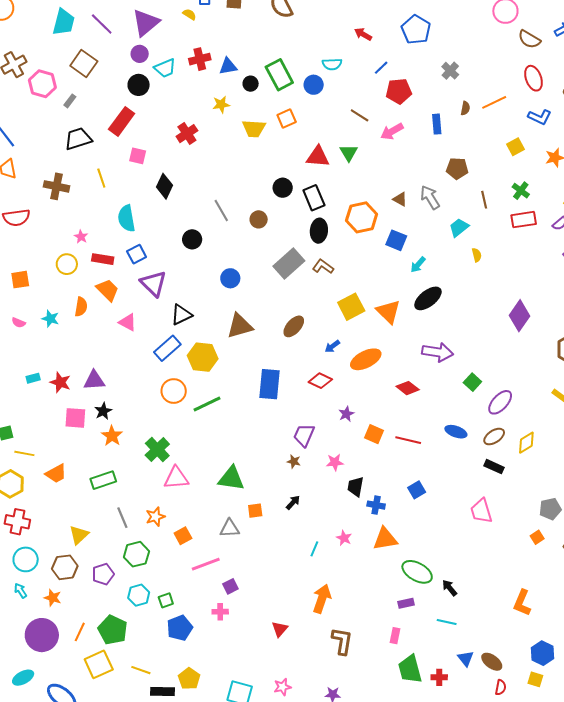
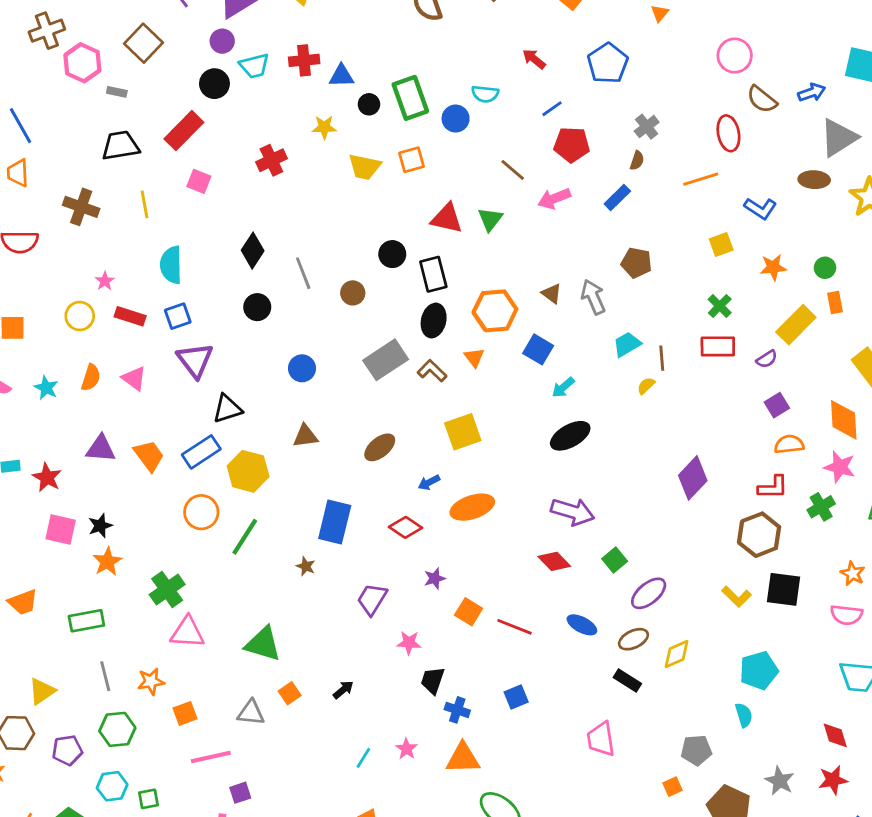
red ellipse: (533, 78) -> (728, 133), moved
gray rectangle: (70, 101) -> (117, 92), turned 56
brown semicircle: (465, 108) -> (637, 161), moved
blue rectangle: (437, 124) -> (617, 197), turned 42
black diamond: (165, 186) -> (253, 251), moved
brown line: (484, 200) -> (662, 358), moved
yellow semicircle: (477, 255) -> (646, 386), turned -128
orange trapezoid: (108, 290) -> (149, 456), moved
orange triangle: (388, 312) -> (474, 357), moved, size x0.6
pink triangle: (128, 322) -> (134, 378), moved
brown triangle: (240, 326) -> (305, 436), size x0.7
purple triangle: (94, 380) -> (101, 449), moved
red diamond: (408, 388) -> (554, 561), moved
green line: (207, 404) -> (245, 537), turned -40
brown star: (294, 461) -> (306, 566), moved
orange square: (255, 511) -> (290, 693), turned -35

